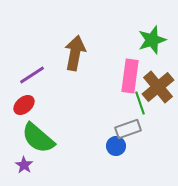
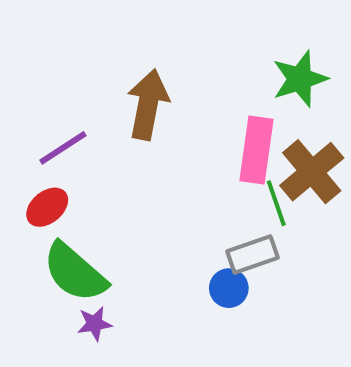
purple star: (24, 165) -> (95, 324), moved, turned 30

